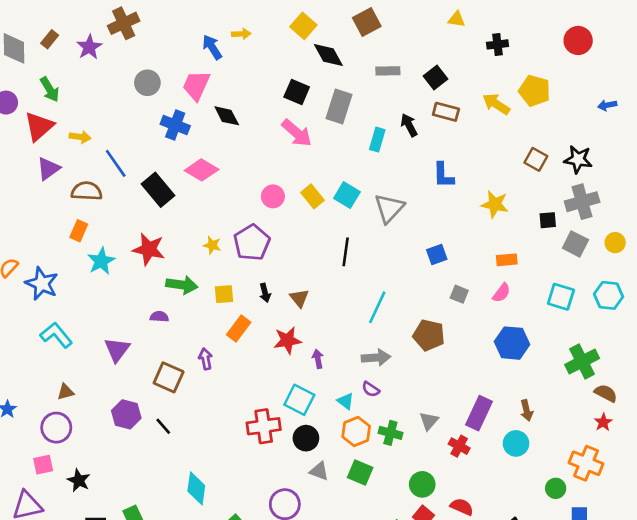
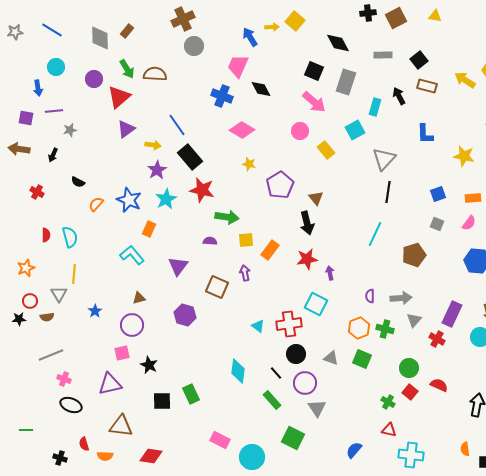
brown square: (367, 22) -> (396, 18), moved
yellow square: (303, 26) -> (295, 21), moved
black cross: (498, 44) -> (368, 13), moved
purple star: (89, 47) -> (157, 170), moved
gray circle: (147, 83) -> (194, 46), moved
yellow arrow: (80, 137) -> (153, 145), moved
black rectangle: (158, 190) -> (190, 157), moved
brown semicircle: (87, 191) -> (155, 74), moved
cyan square: (347, 195) -> (355, 130), moved, turned 30
pink circle: (273, 196) -> (300, 131), moved
orange rectangle: (79, 231) -> (149, 229), moved
yellow star: (212, 245) -> (249, 164), moved
black line: (346, 252) -> (388, 192), moved
blue square: (437, 255) -> (438, 194), moved
blue star: (42, 284) -> (129, 200), moved
black arrow: (265, 293) -> (307, 223), moved, size x1.6
yellow square: (224, 294) -> (246, 240), moved
brown triangle: (299, 298) -> (316, 198), moved
brown pentagon: (429, 335) -> (414, 255), turned -30
gray arrow: (376, 358) -> (401, 298), moved
purple semicircle: (371, 389) -> (370, 296), turned 56
cyan triangle: (346, 401) -> (258, 326), moved
black line: (163, 426) -> (276, 373), moved
black circle: (306, 438) -> (296, 354), moved

